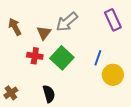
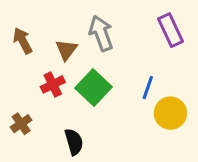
gray arrow: (67, 22) -> (101, 33), turned 110
red cross: (35, 56) -> (53, 84), turned -35
brown cross: (11, 93) -> (21, 124), moved

